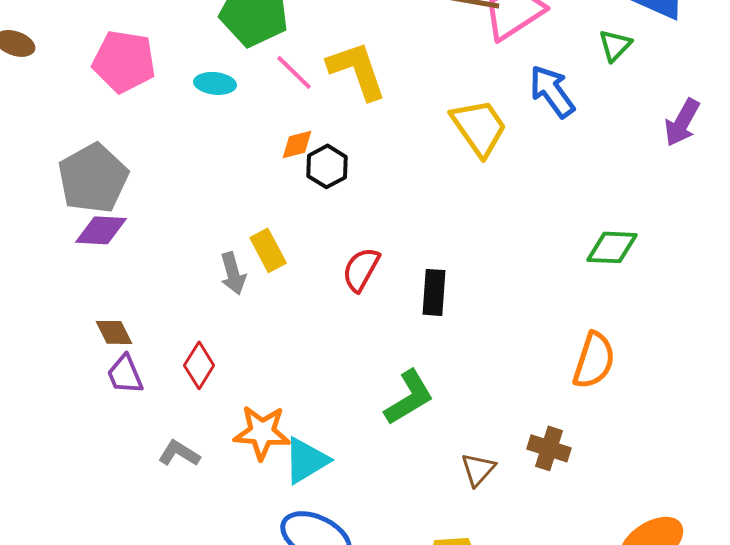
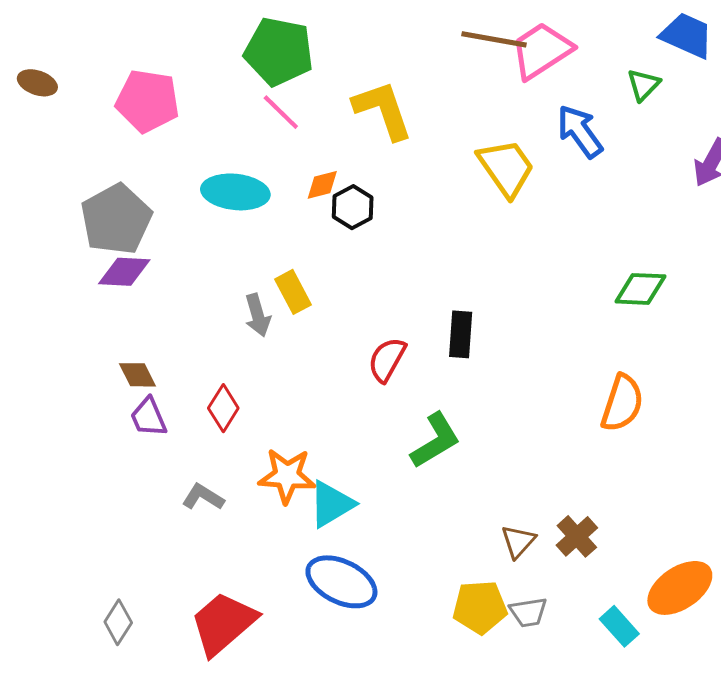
pink line: (294, 72) -> (281, 112), moved
cyan ellipse: (215, 83) -> (235, 192), moved, size x1.6
red semicircle: (361, 269) -> (387, 360), moved
brown cross: (549, 448) -> (577, 536), moved, turned 30
brown triangle: (478, 469) -> (518, 541), moved

